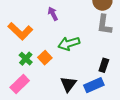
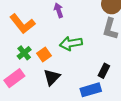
black triangle: (68, 84) -> (52, 77), moved

